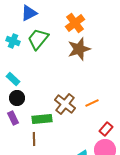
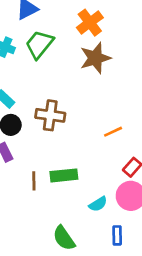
brown cross: (65, 104) -> (50, 115), moved, turned -30
green rectangle: (42, 119) -> (64, 175), moved

